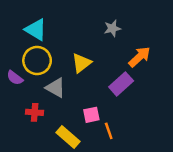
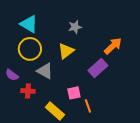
gray star: (112, 28) -> (75, 27), moved
purple semicircle: (15, 78) -> (12, 75), moved

